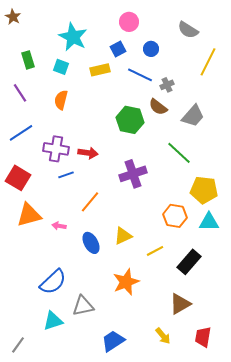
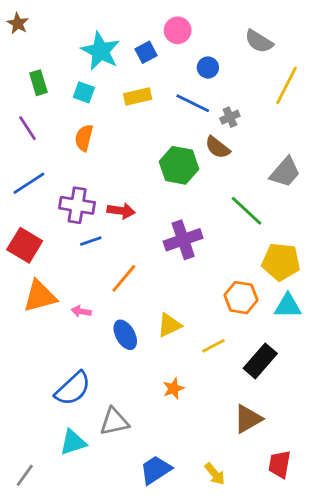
blue square: (118, 49) -> (146, 52), moved
gray trapezoid: (193, 116) -> (285, 172), moved
orange star: (126, 282) -> (173, 389), size x0.6
yellow arrow: (163, 336) -> (215, 474), moved

